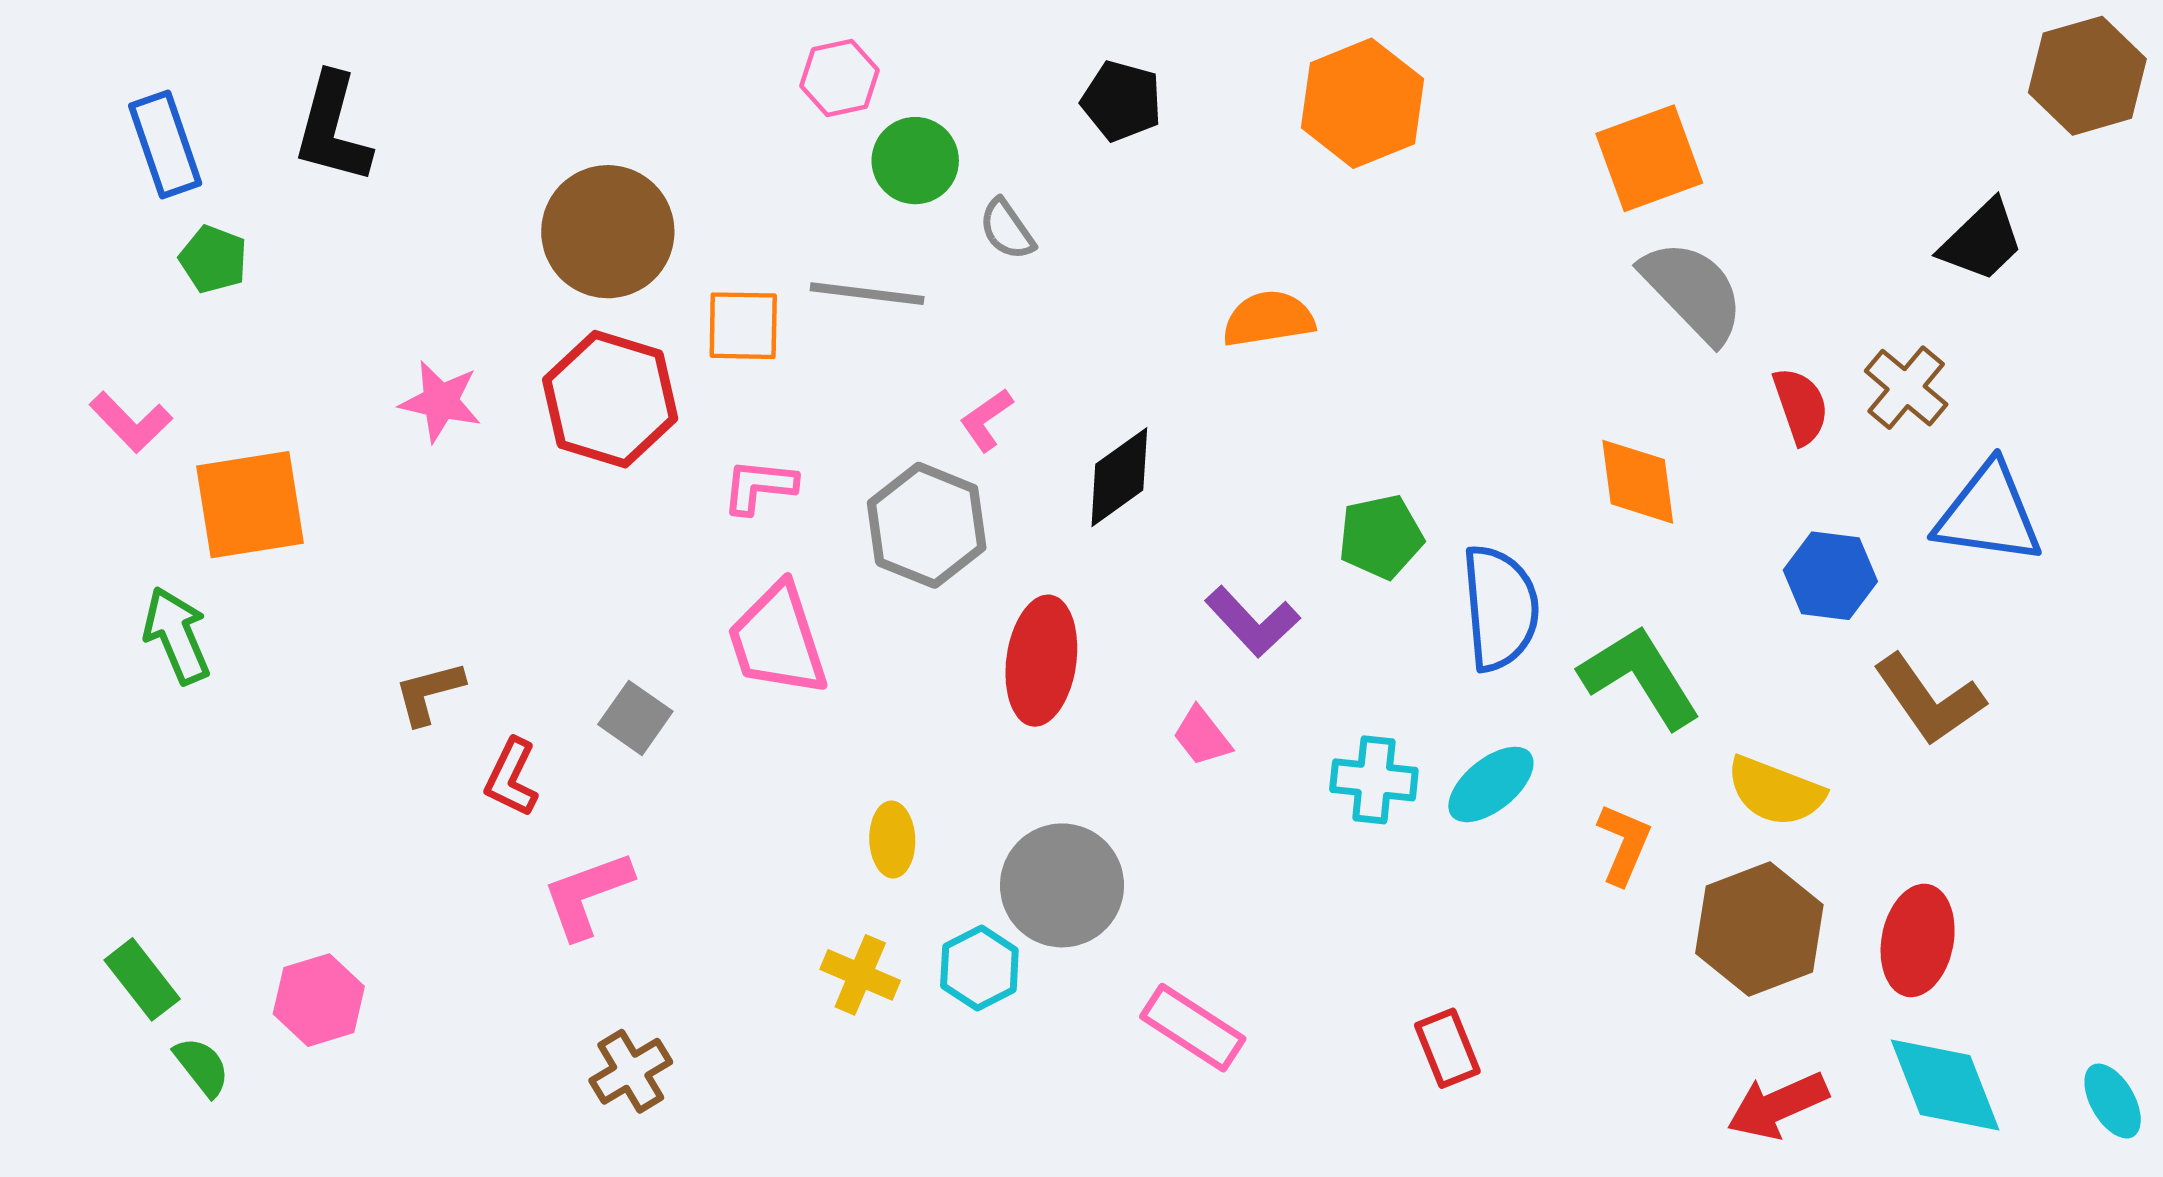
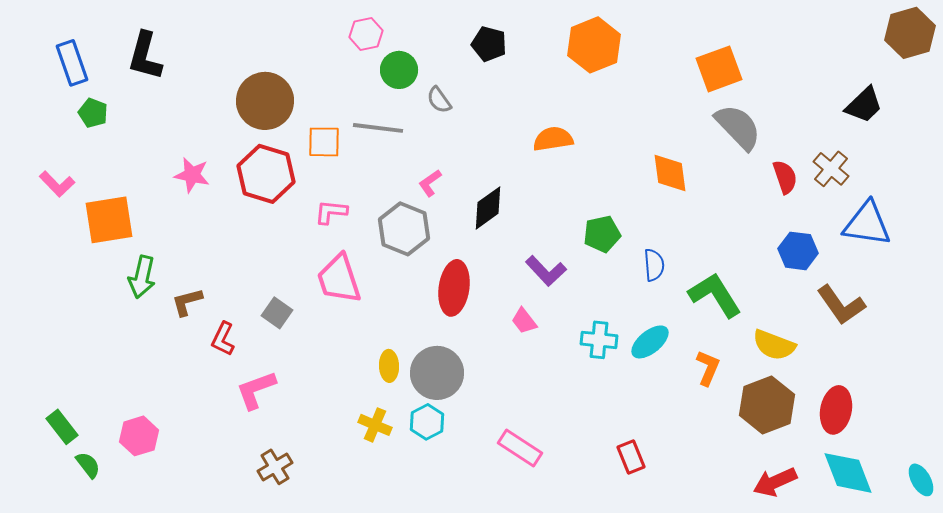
orange diamond: (1638, 482) -> (670, 173), moved
blue semicircle: (1500, 608) -> (654, 265), size x0.6
green arrow: (177, 635) -> (142, 277), moved, turned -144
gray circle: (1062, 885) -> (437, 373), moved

